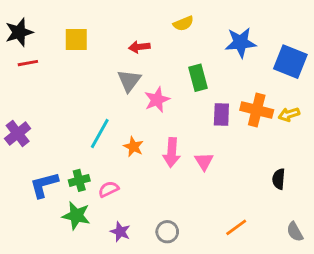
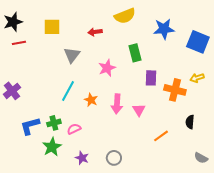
yellow semicircle: (183, 23) -> (125, 16), size x1.5
gray triangle: (129, 81) -> (72, 55), moved
orange cross: (257, 110) -> (175, 90), moved
green star: (76, 216) -> (52, 147), turned 30
orange line: (236, 227) -> (161, 136), moved
gray semicircle: (295, 232) -> (201, 158), turned -32

